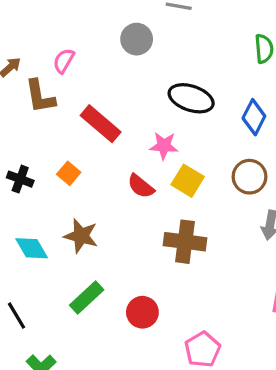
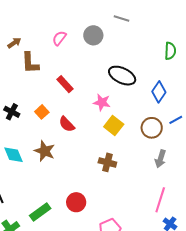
pink semicircle: (64, 61) -> (59, 38), moved
red rectangle: (101, 124) -> (65, 84), size x0.7
red semicircle: (141, 186) -> (67, 124), moved
brown cross: (185, 242) -> (107, 162), size x0.7
green rectangle: (87, 297) -> (40, 212), moved

